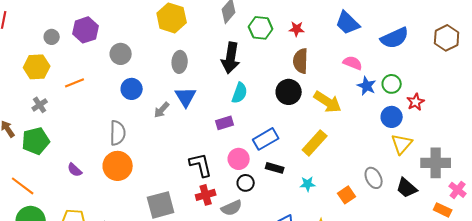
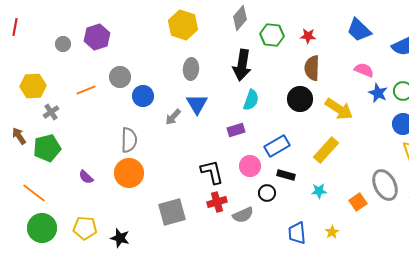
gray circle: (121, 54) -> (120, 77), moved
yellow hexagon: (37, 67) -> (33, 86), moved
gray ellipse: (374, 178) -> (385, 185), size x1.4
black circle: (246, 183) -> (267, 193), moved

